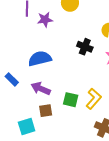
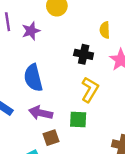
blue semicircle: (40, 59) -> (33, 78), turned -80
yellow L-shape: (94, 99) -> (90, 90), moved

